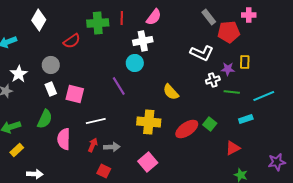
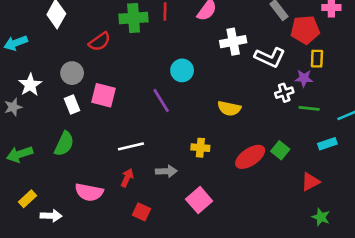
white cross: (143, 41) -> (233, 42), moved
yellow rectangle: (245, 62) -> (317, 59), moved
yellow semicircle: (171, 92) -> (229, 108), turned -36
pink square: (75, 94) -> (103, 95), moved
yellow cross: (149, 122) -> (200, 148), size x0.6
pink semicircle: (64, 139) -> (89, 192), moved, turned -80
gray arrow: (112, 147) -> (166, 171), moved
yellow rectangle: (17, 150) -> (28, 199), moved

